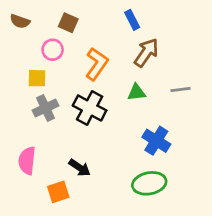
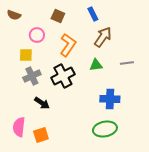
brown square: (68, 23) -> (58, 16), moved
black cross: (90, 108) -> (63, 76), turned 35
blue cross: (156, 141) -> (110, 99), turned -30
pink semicircle: (27, 161) -> (19, 127), moved
black arrow: (80, 168) -> (42, 103), moved

